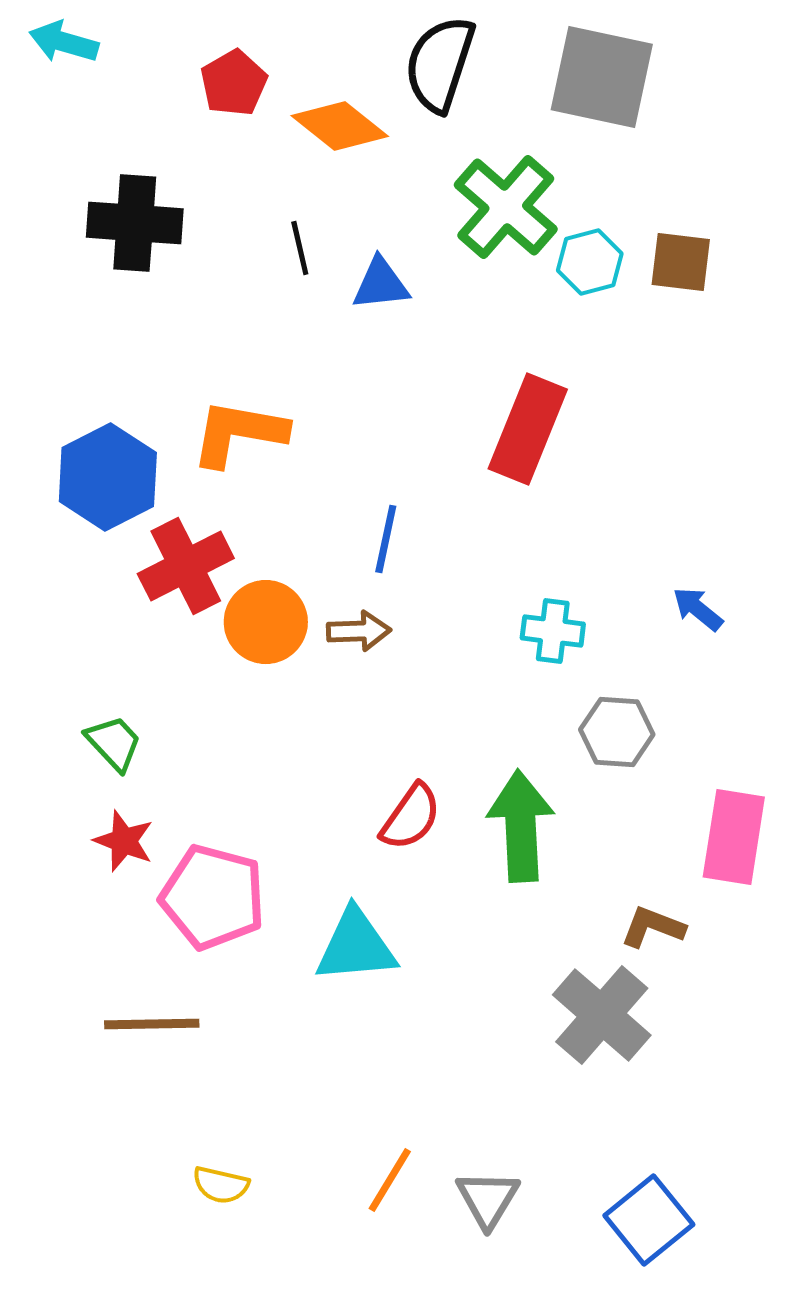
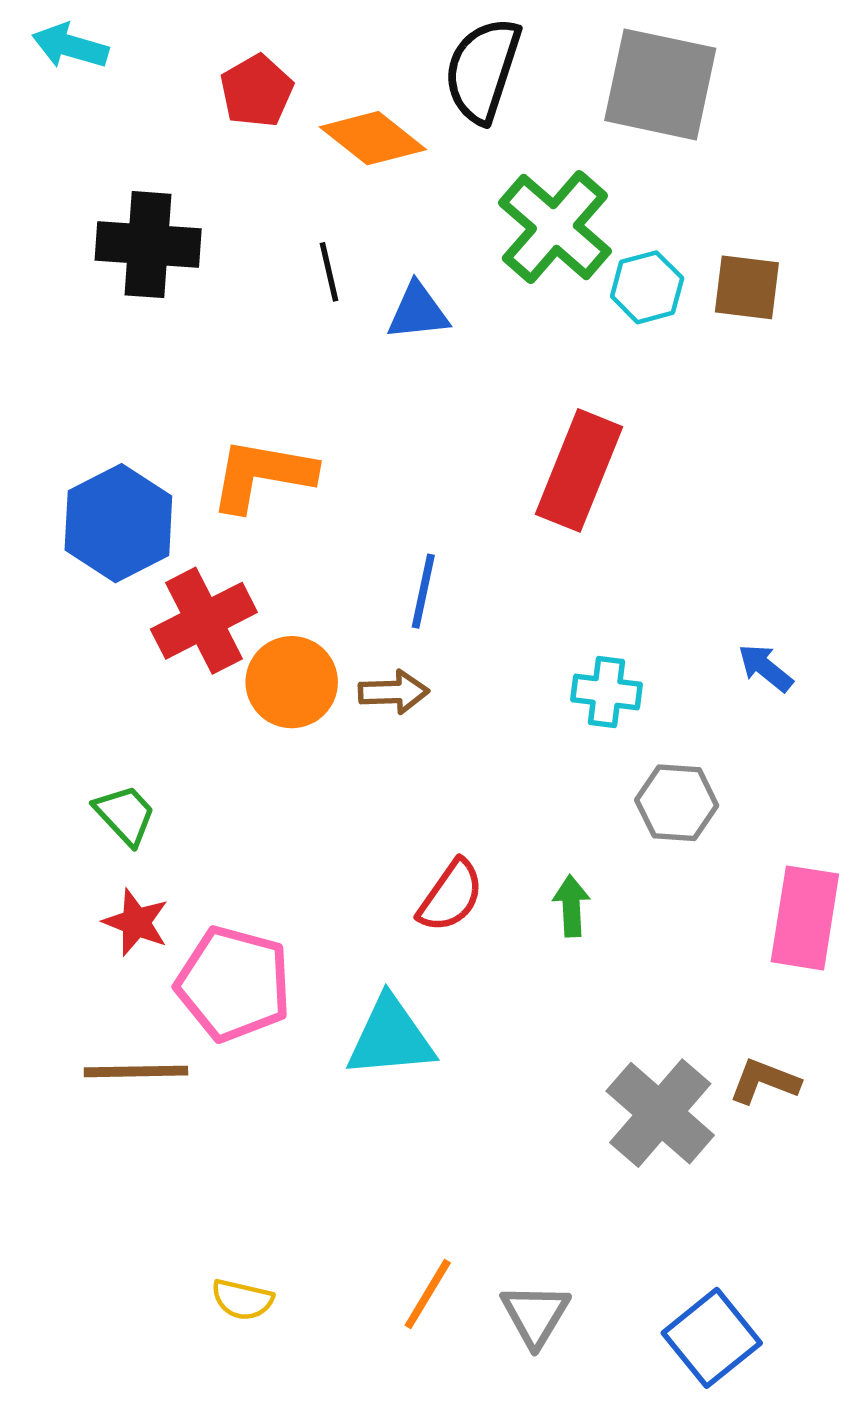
green arrow: (521, 826) -> (571, 906), size x0.5
brown L-shape: (653, 927) -> (764, 1081), moved
brown line: (152, 1024) -> (136, 1071), moved

